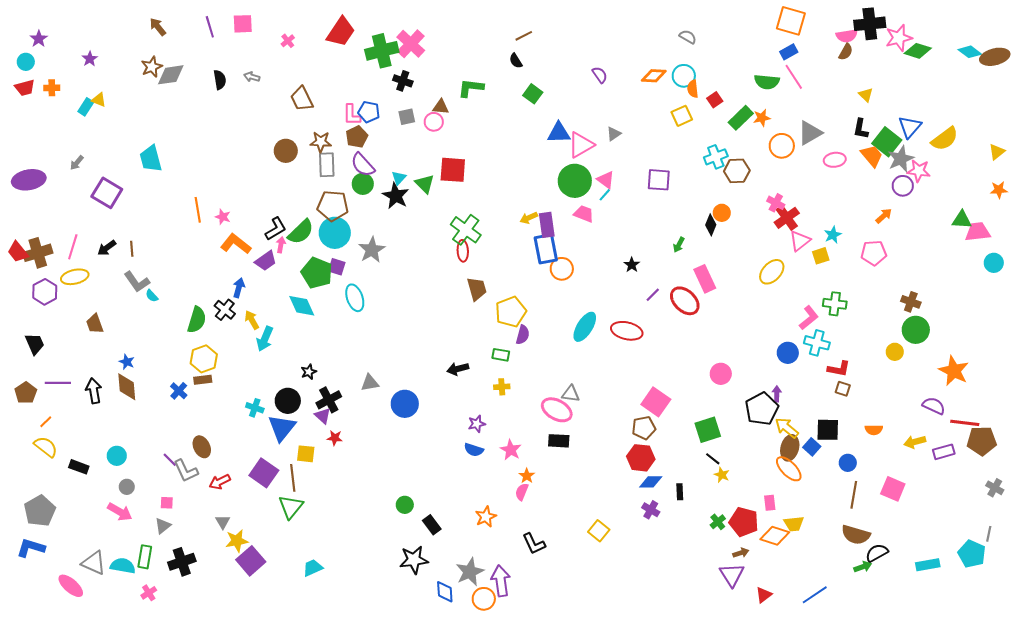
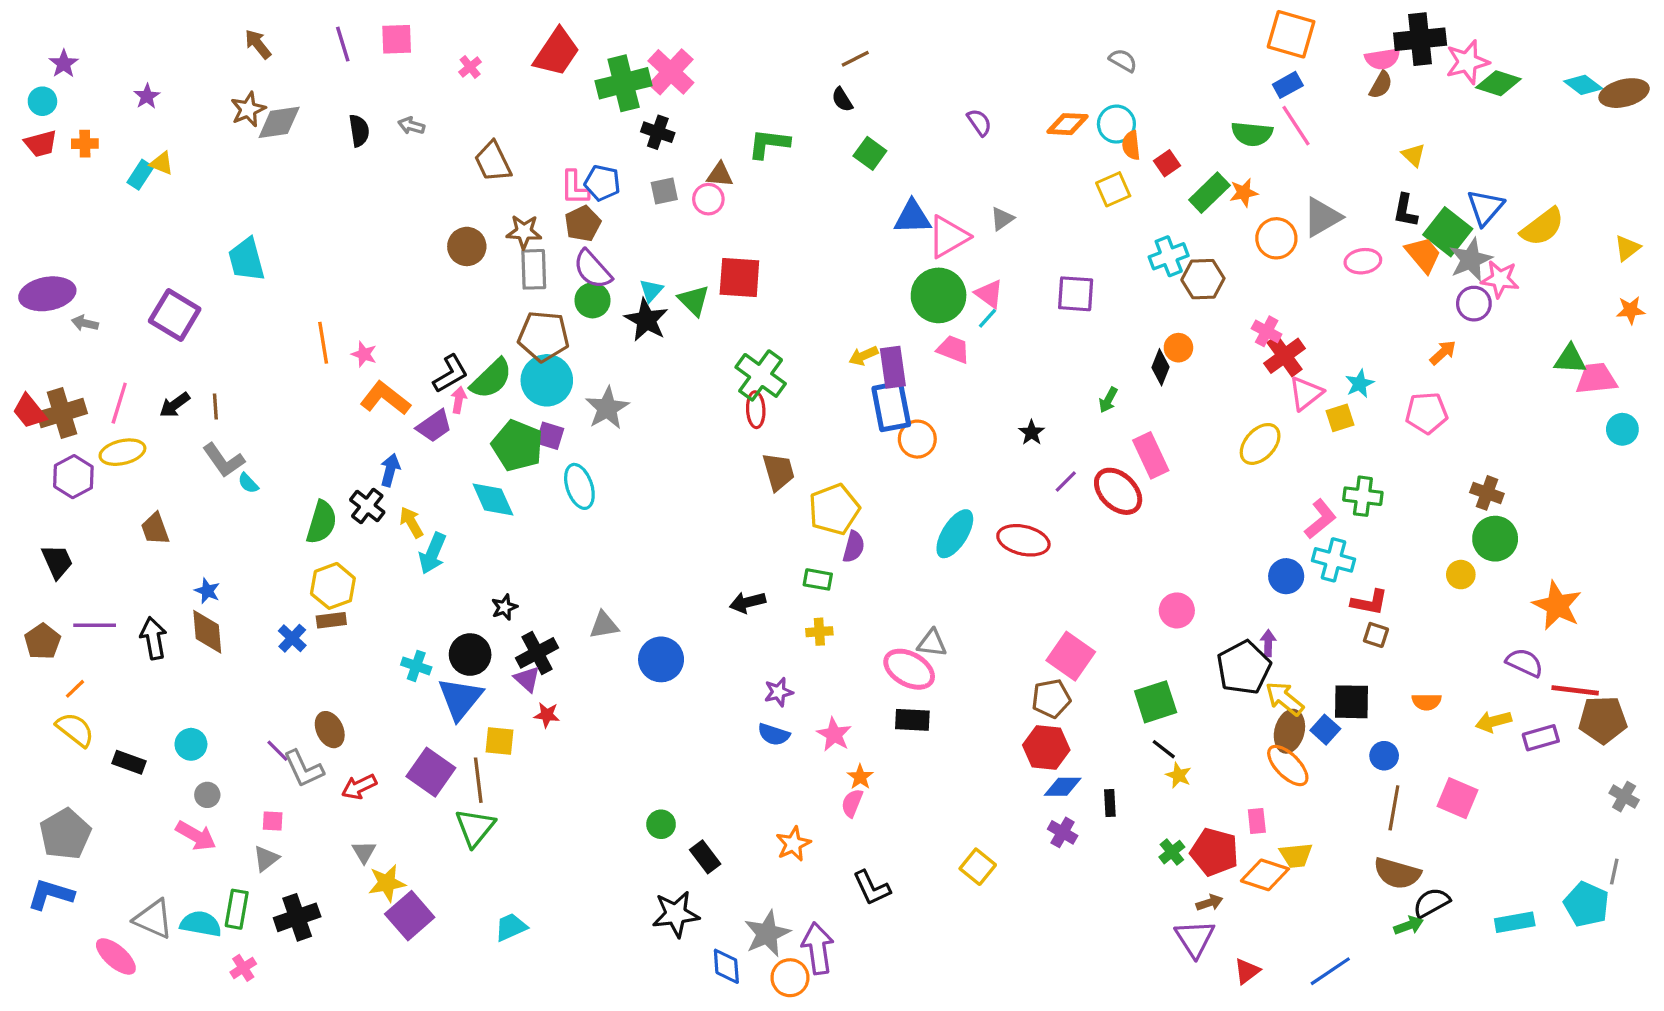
gray arrow: (77, 163) -> (85, 323), moved, turned 63

